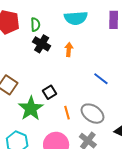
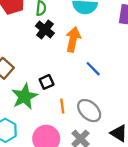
orange arrow: (69, 50) -> (73, 39), size x1.6
blue line: (101, 79) -> (93, 69), moved

